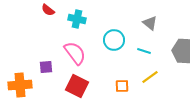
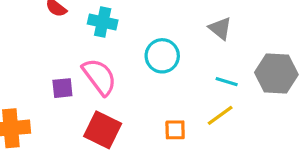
cyan line: (144, 51) -> (227, 82), moved
purple square: (46, 67) -> (62, 88), moved

